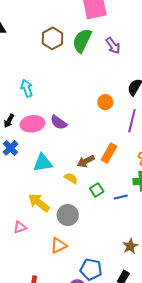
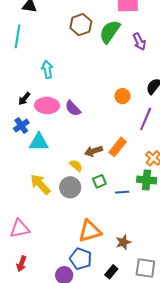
cyan triangle: (43, 163) -> (39, 142), moved
gray circle: (68, 215) -> (70, 187), moved
pink triangle: (20, 227) -> (20, 229), moved, size x1.5
orange triangle: (59, 245) -> (90, 231), moved, size x1.4

